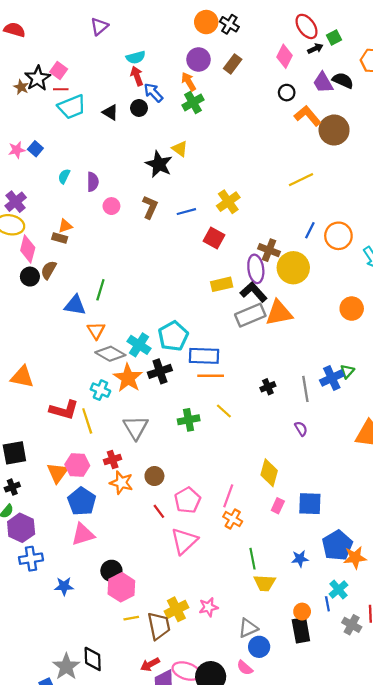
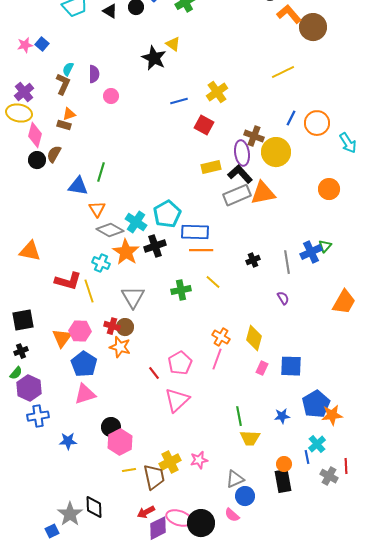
brown L-shape: (150, 207) -> (63, 84), moved
red cross: (113, 459) -> (112, 326), turned 35
brown circle: (154, 476) -> (125, 327), moved
orange cross: (233, 519) -> (221, 337), moved

